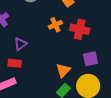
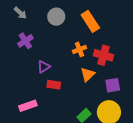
red rectangle: (15, 63) -> (54, 85), moved
orange triangle: (63, 70) -> (88, 74), moved

